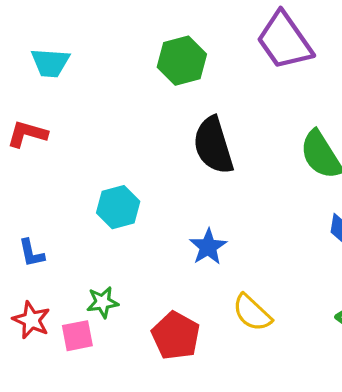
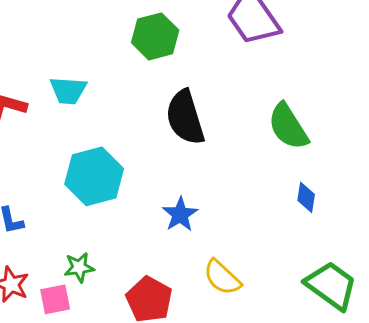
cyan trapezoid: (50, 63) -> (68, 90), moved
cyan hexagon: (118, 207) -> (94, 176), size x1.4

